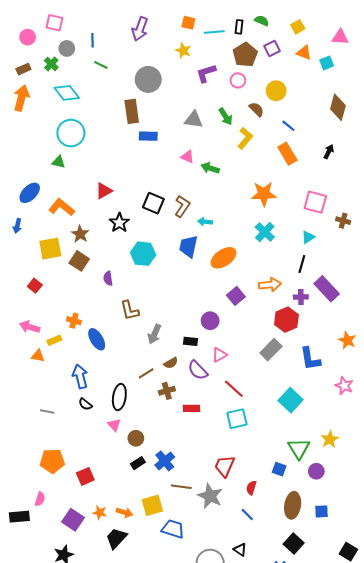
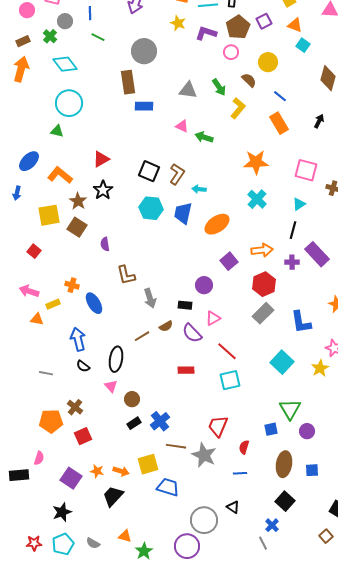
cyan square: (327, 63) -> (303, 45), moved, turned -32
purple L-shape: (206, 73) -> (206, 33), moved, turned 35
black star: (119, 223) -> (103, 190), moved
cyan hexagon: (143, 254) -> (151, 208), moved
red hexagon: (286, 320) -> (264, 284), moved
gray arrow: (154, 334) -> (150, 298), turned -42
brown cross: (167, 391) -> (75, 407), moved, turned -35
yellow star: (330, 439) -> (320, 368), moved
blue square: (279, 469) -> (271, 429), turned -32
blue line: (247, 515) -> (240, 473), turned -48

